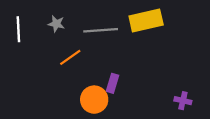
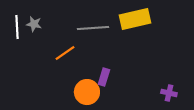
gray star: (56, 24) -> (34, 24), moved

